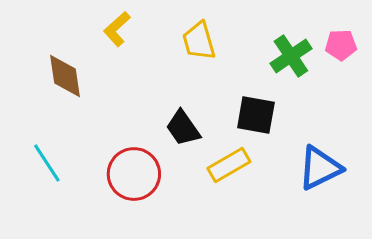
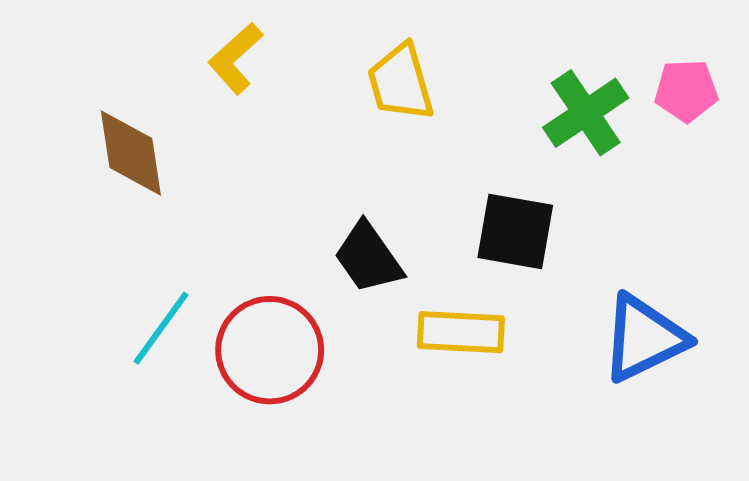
cyan line: (47, 163) -> (161, 328), moved, turned 69
yellow rectangle: (229, 165) -> (461, 332), turned 33

